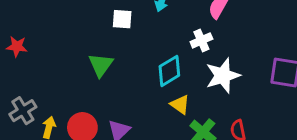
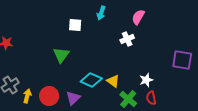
cyan diamond: (169, 71) -> (91, 80), moved, turned 55
white star: (223, 76) -> (146, 80), moved, size x0.6

